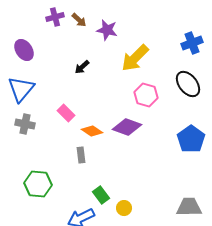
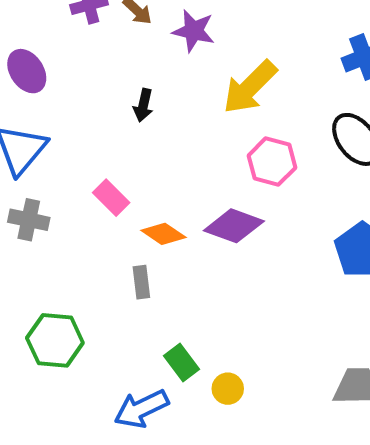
black arrow: (82, 67) -> (143, 105), turned -35

